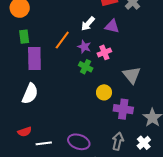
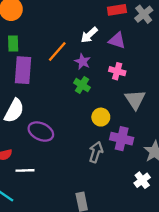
pink cross: (104, 52) -> (117, 71), moved, turned 32
gray arrow: (118, 141) -> (96, 152), moved
purple ellipse: (79, 142) -> (41, 132), moved

